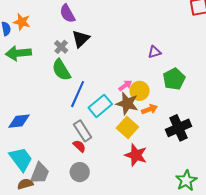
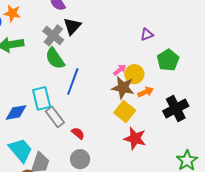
gray cross: (61, 47) -> (53, 35), size x1.5
cyan rectangle: (100, 106) -> (42, 98), moved, turned -60
gray rectangle: (83, 131) -> (55, 117), moved

